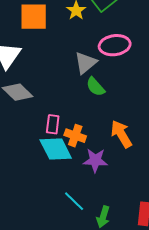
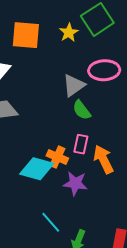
pink rectangle: (53, 124) -> (81, 144), moved
cyan diamond: (56, 149) -> (37, 169), turned -52

